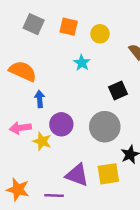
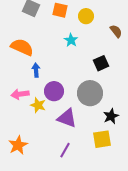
yellow square: (108, 174) -> (102, 139), moved
purple triangle: (77, 175) -> (67, 118), moved
orange star: (18, 189) -> (18, 145), turned 30
purple line: (54, 195) -> (65, 150), moved, turned -63

